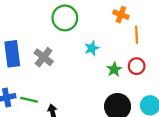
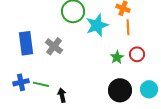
orange line: (137, 35) -> (128, 27), moved
cyan star: (92, 48) -> (97, 25), moved, size x1.6

